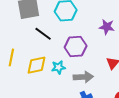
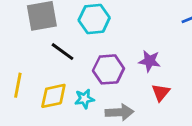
purple star: (107, 27) -> (150, 61), moved

